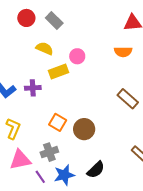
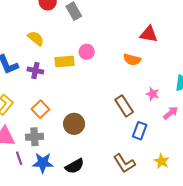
yellow semicircle: (45, 48) -> (36, 38), moved
orange square: (58, 122) -> (40, 109), moved

